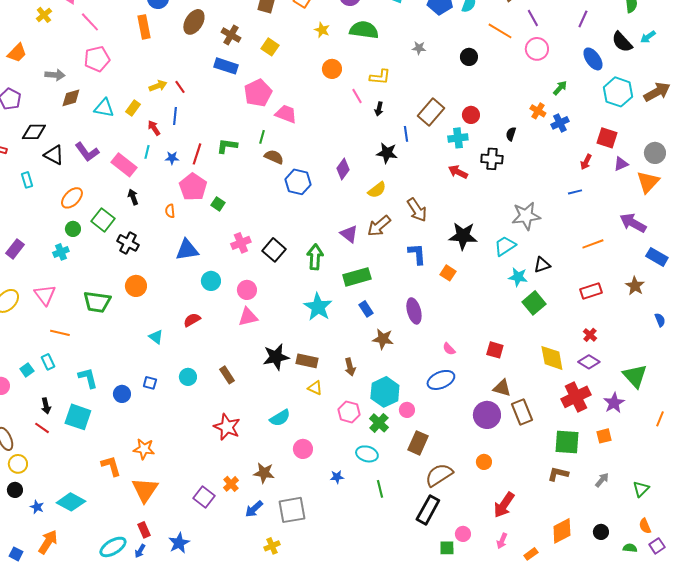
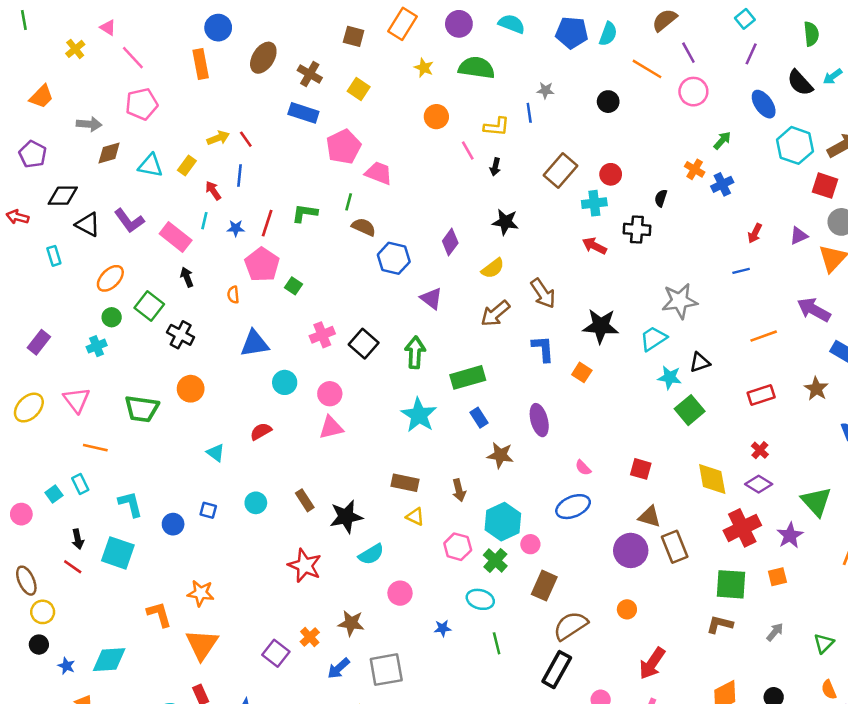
blue line: (406, 134) -> (529, 113), moved
red square: (607, 138) -> (825, 186), moved
purple triangle: (349, 234) -> (431, 298), moved
black star: (276, 357) -> (346, 517), moved
cyan diamond: (71, 502) -> (109, 660), turned -32

